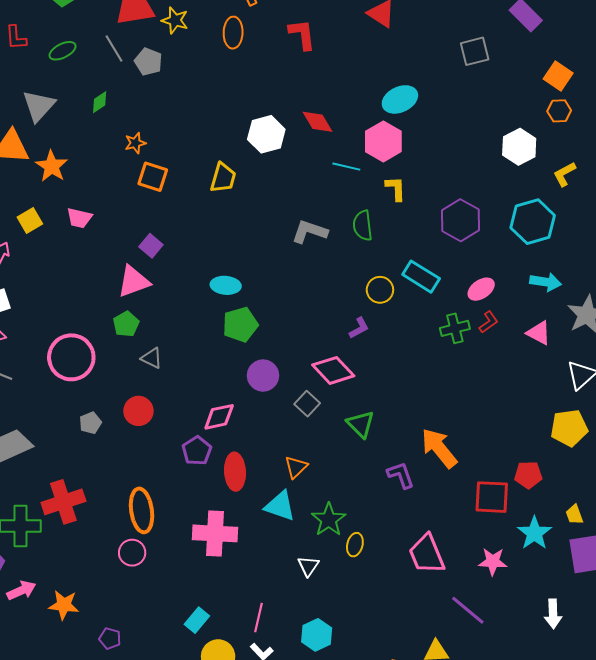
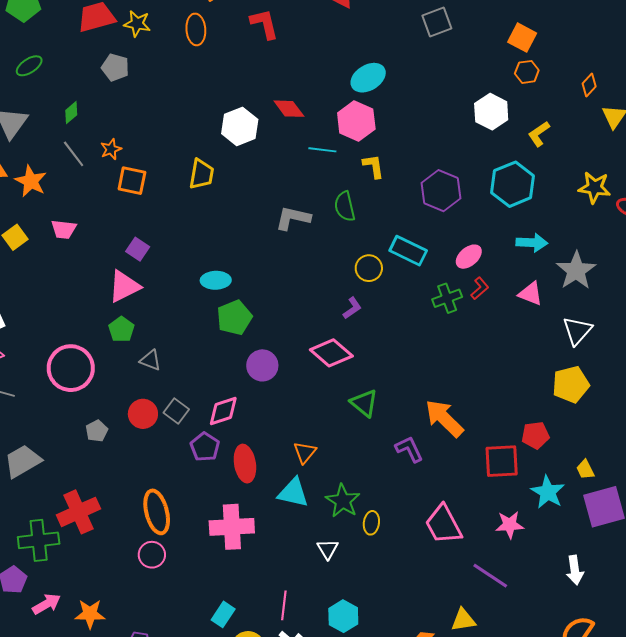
gray line: (114, 49) -> (74, 154), moved
gray square: (307, 404) -> (176, 411), moved

